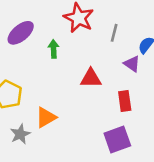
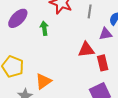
purple triangle: (132, 64) -> (106, 34), turned -40
red triangle: (91, 78) -> (86, 50), moved

